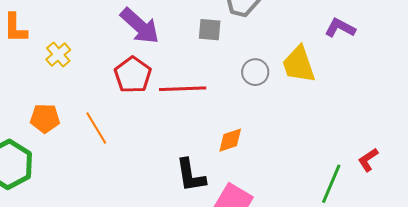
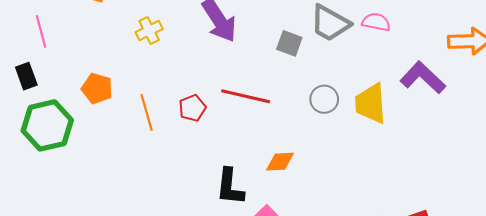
purple L-shape: (340, 28) -> (423, 78), size x1.4
yellow cross: (58, 55) -> (149, 31), moved
red pentagon: (133, 75) -> (192, 108), moved, size x0.7

